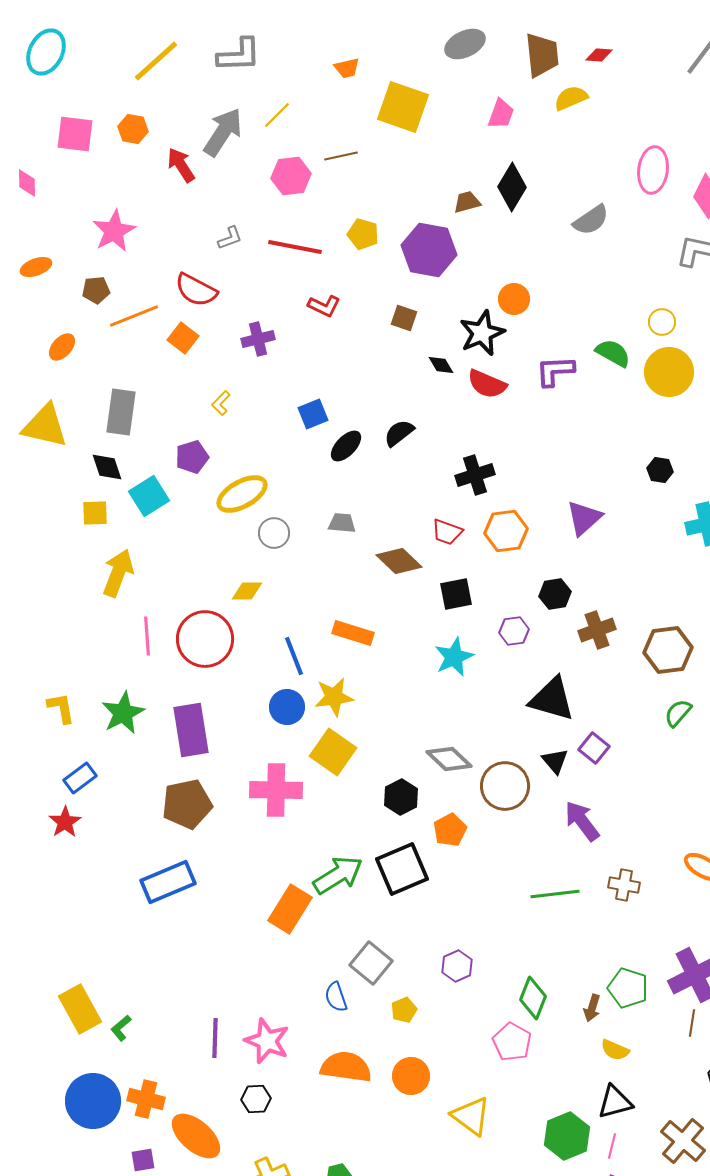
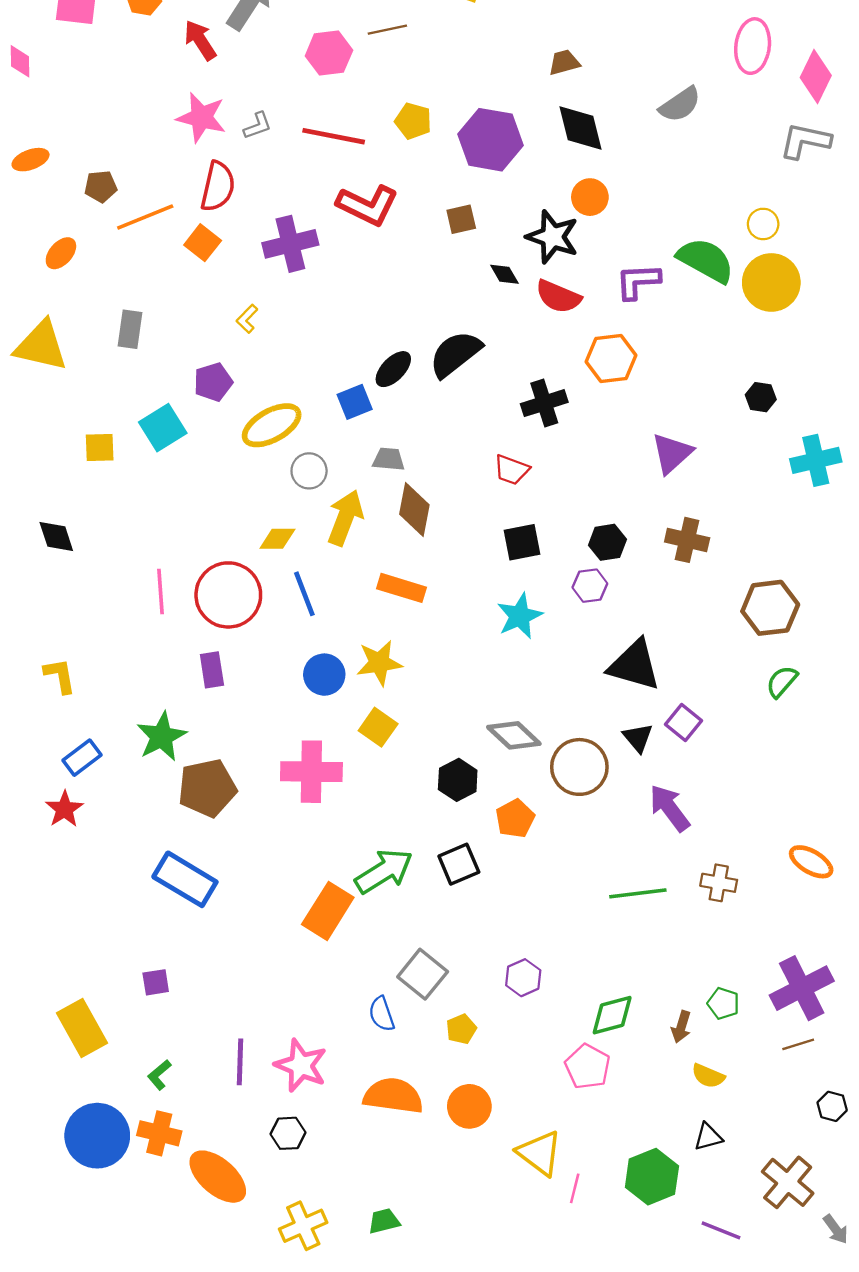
black diamond: (512, 187) -> (581, 128), moved, turned -45
brown trapezoid: (467, 202) -> (564, 62), moved
pink star: (114, 231) -> (201, 117), moved, turned -30
red semicircle: (196, 290) -> (218, 187), turned -105
red L-shape: (324, 306) -> (368, 205), size x1.6
brown square: (404, 318) -> (461, 219), turned -32
black star: (482, 333) -> (552, 237), turned -30
purple cross: (258, 339) -> (290, 244), size x1.4
green semicircle: (613, 353) -> (706, 260), size x1.4
gray rectangle: (121, 412) -> (130, 329), size x0.7
blue square: (313, 414) -> (355, 402), moved
black semicircle: (399, 433) -> (455, 354), size x1.5
black diamond: (107, 467) -> (56, 536), moved
orange hexagon: (506, 531) -> (611, 359), moved
brown diamond: (399, 561) -> (414, 510), moved, turned 57
yellow arrow: (118, 573) -> (345, 518), moved
black hexagon: (555, 594) -> (607, 542), moved
brown cross: (597, 630) -> (687, 540), moved, turned 33
blue line: (294, 656) -> (304, 594), moved
green star: (123, 713) -> (162, 737), moved
purple rectangle: (191, 730) -> (212, 670), moved, size x0.6
yellow square: (333, 752) -> (378, 727), size x0.7
black square: (402, 869) -> (459, 864), size x0.7
blue rectangle: (168, 882) -> (185, 879), turned 54
green pentagon: (628, 988) -> (723, 1003), size x0.7
green diamond: (533, 998) -> (612, 1015), turned 54
brown line: (692, 1023) -> (798, 1044), turned 64
green L-shape: (121, 1028) -> (159, 1075), moved
black triangle: (615, 1102) -> (708, 1137), size x0.7
pink line: (612, 1146) -> (575, 1188), moved
purple square: (143, 1160) -> (156, 982), moved

